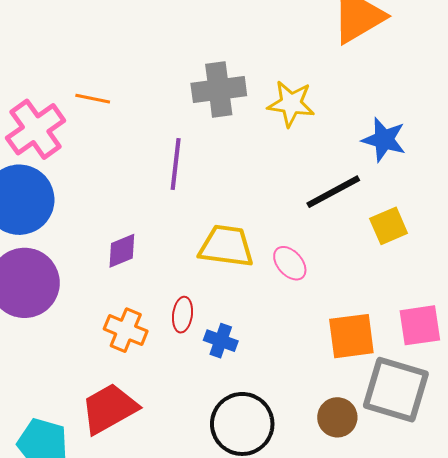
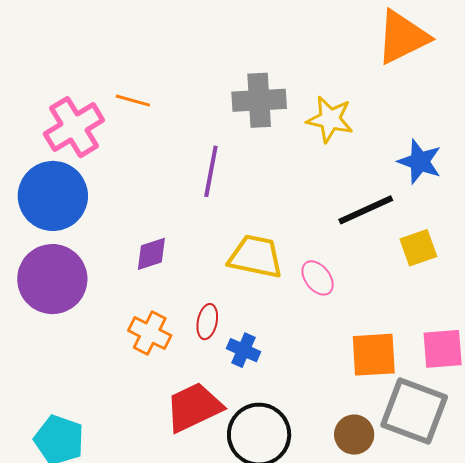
red trapezoid: (109, 409) -> (194, 407), moved

